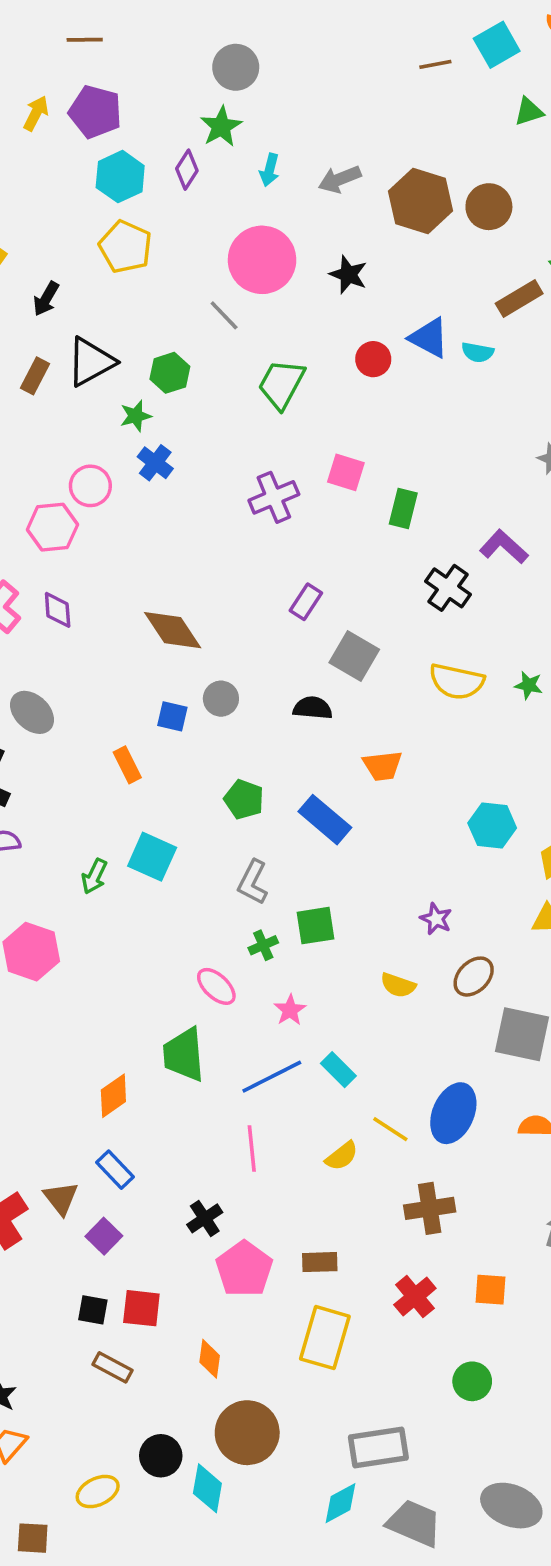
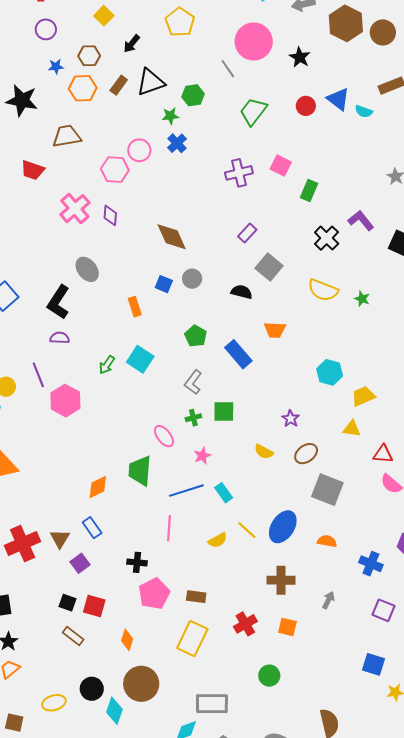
brown cross: (430, 1208) -> (281, 580), moved
black cross: (205, 1218) -> (137, 562), turned 30

